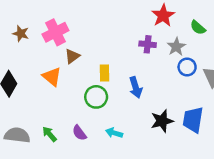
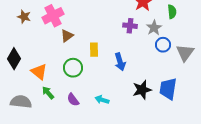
green semicircle: (198, 28) -> (172, 12), turned -136
orange triangle: (52, 77) -> (39, 72), moved
green circle: (96, 97) -> (73, 68), moved
green arrow: (49, 134) -> (48, 93), moved

